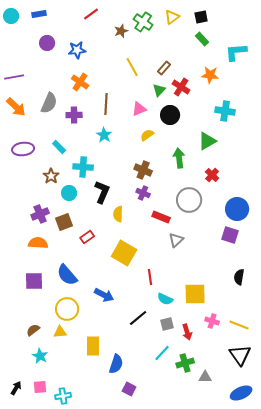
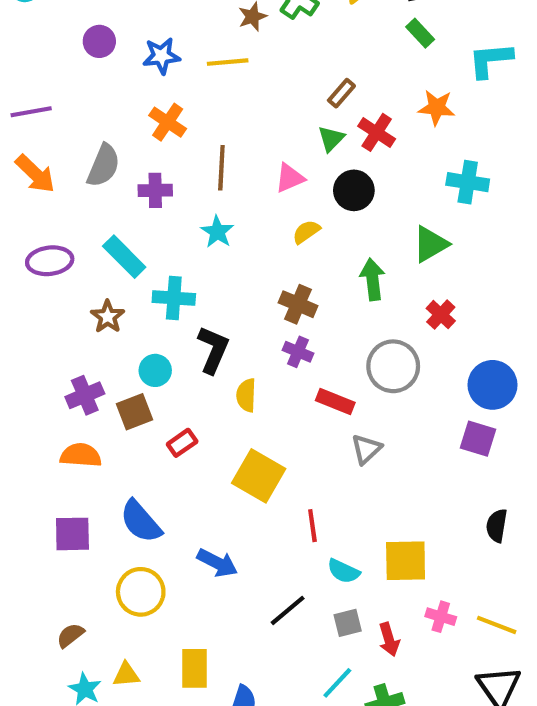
yellow line: (132, 67) -> (228, 62), moved, turned -66
cyan rectangle: (59, 147) -> (124, 257), size x1.5
cyan circle: (69, 193) -> (155, 370), moved
yellow triangle: (60, 332) -> (126, 675), moved

